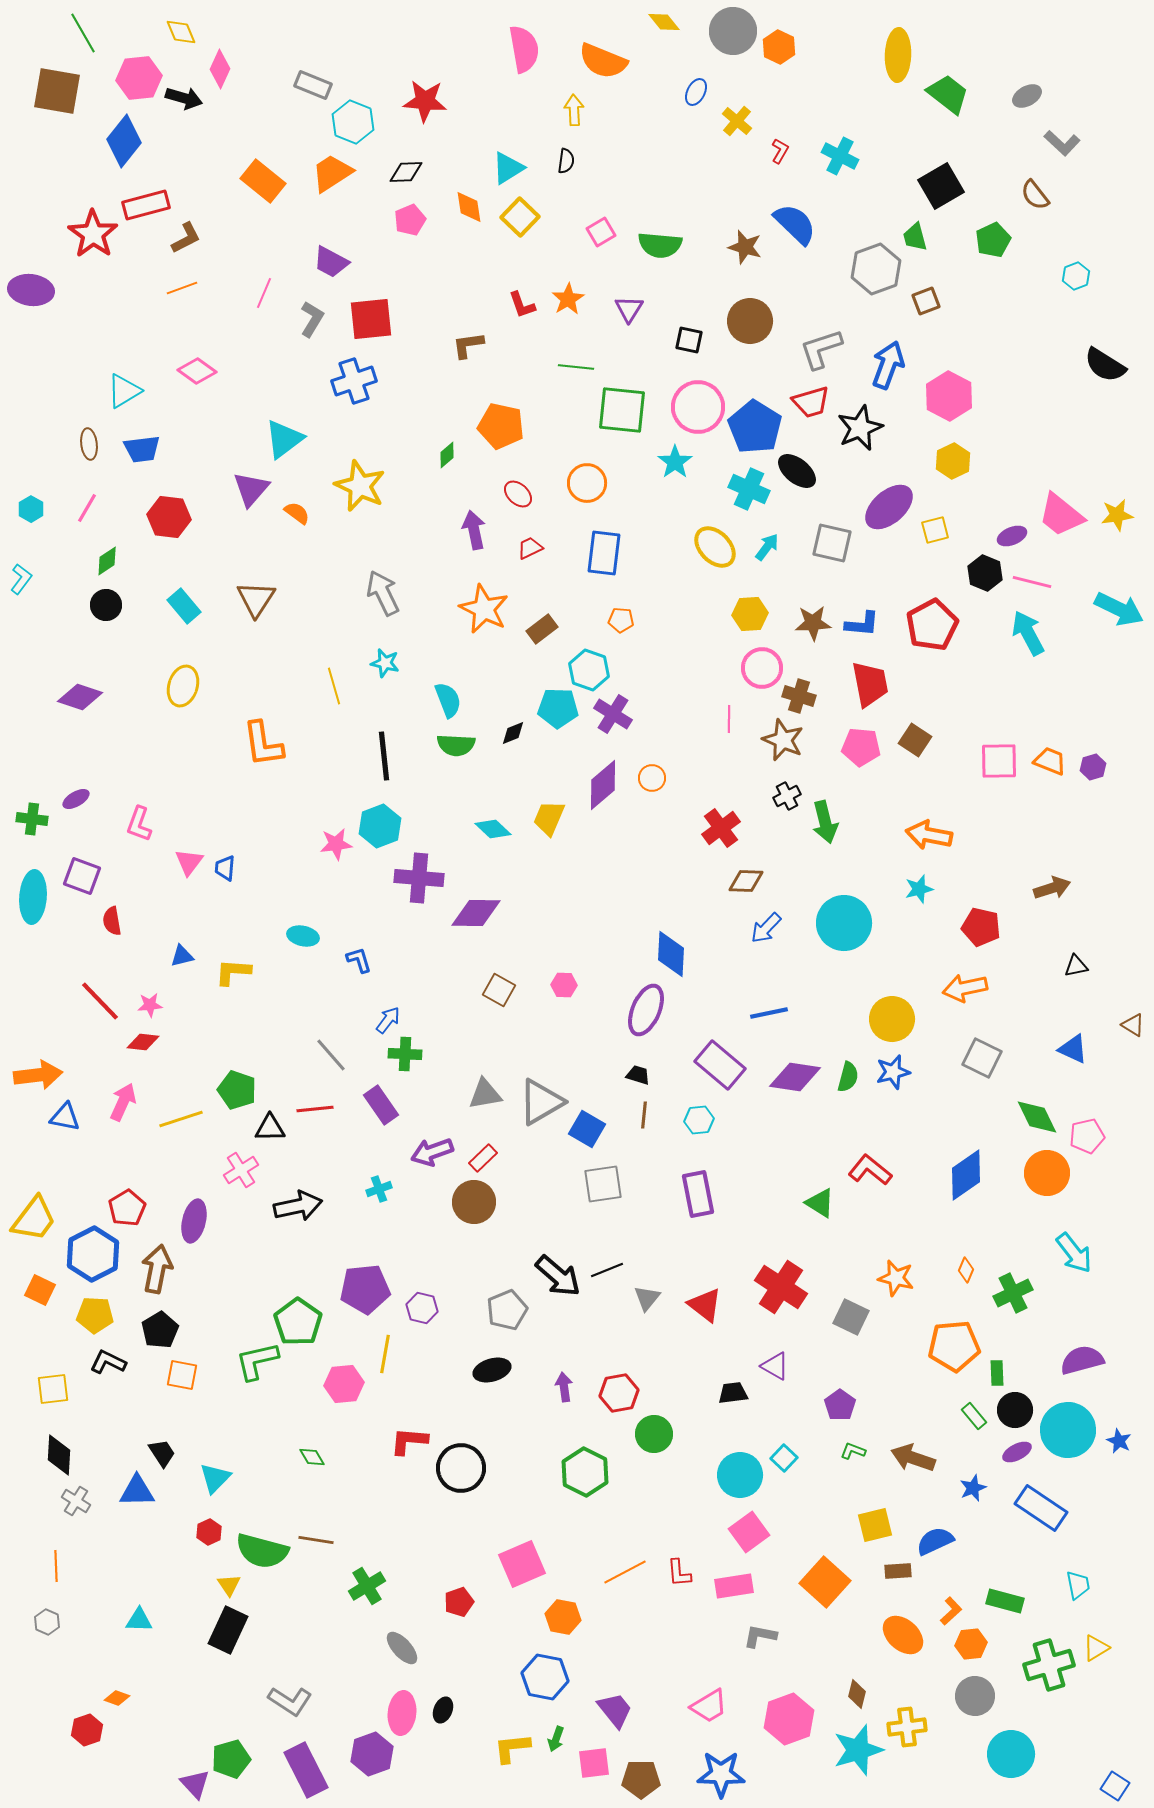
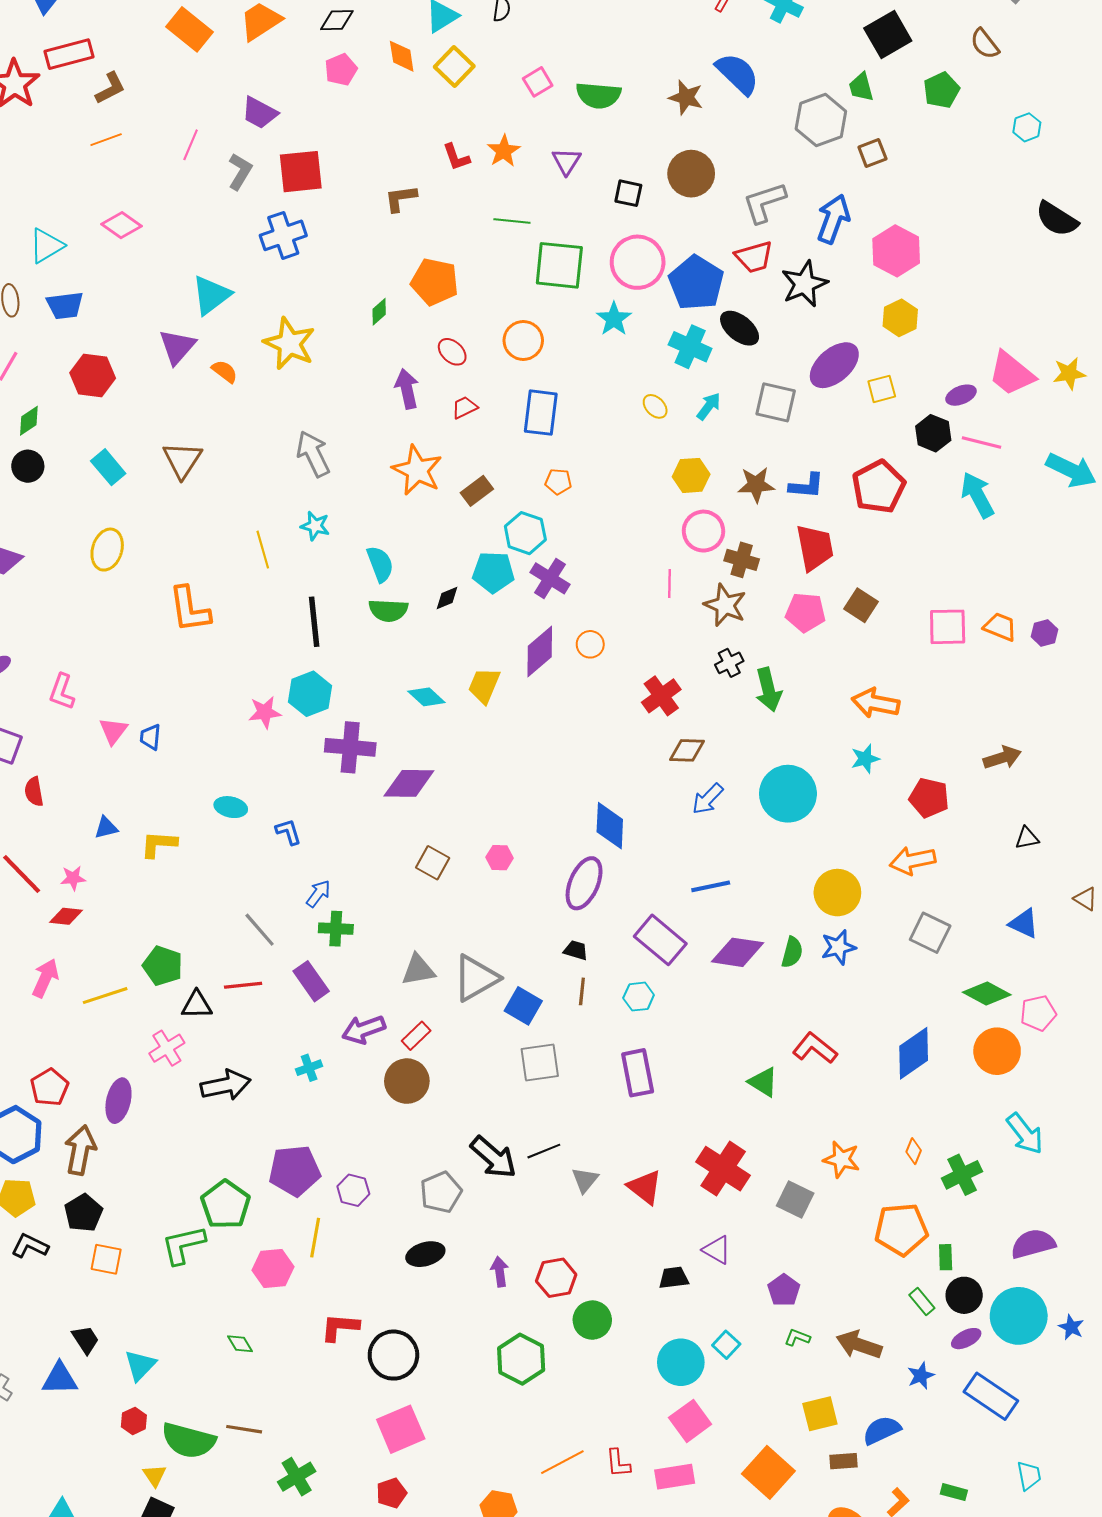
yellow ellipse: (715, 547) -> (655, 406), size x0.6
green diamond: (1037, 1117) -> (987, 994), turned -36
pink square: (522, 1564) -> (401, 1429), moved
green rectangle: (1005, 1601) -> (954, 1492), size x0.7

